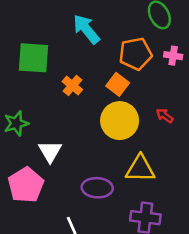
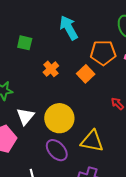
green square: (33, 58) -> (25, 43), size x0.6
yellow circle: (120, 121) -> (59, 118), moved
purple ellipse: (97, 188) -> (57, 150), turned 35

